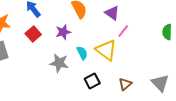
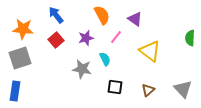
pink line: (123, 31) -> (116, 37), moved
yellow triangle: (106, 50) -> (150, 51), moved
black square: (92, 81) -> (115, 87), turned 35

